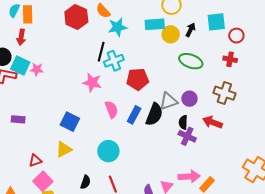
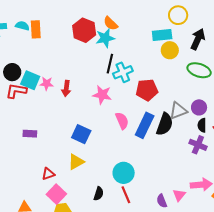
cyan semicircle: (14, 10) -> (22, 26), turned 80
cyan star: (118, 27) -> (105, 38), moved
black arrow: (191, 30) -> (198, 39), size x1.5
yellow circle: (171, 34) -> (170, 50), moved
red arrow: (21, 37) -> (66, 88), moved
blue rectangle: (134, 115) -> (145, 125), size x1.4
black semicircle: (183, 122) -> (202, 125), moved
cyan circle: (108, 151) -> (124, 173), moved

